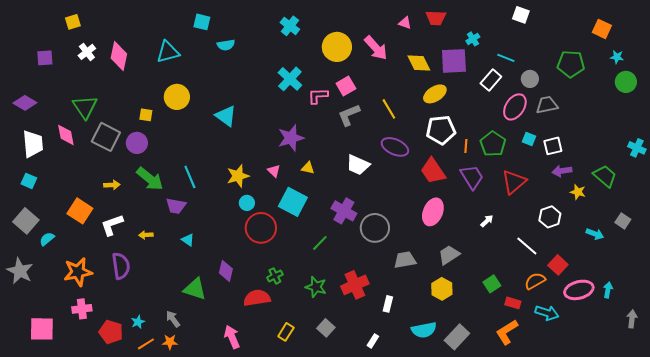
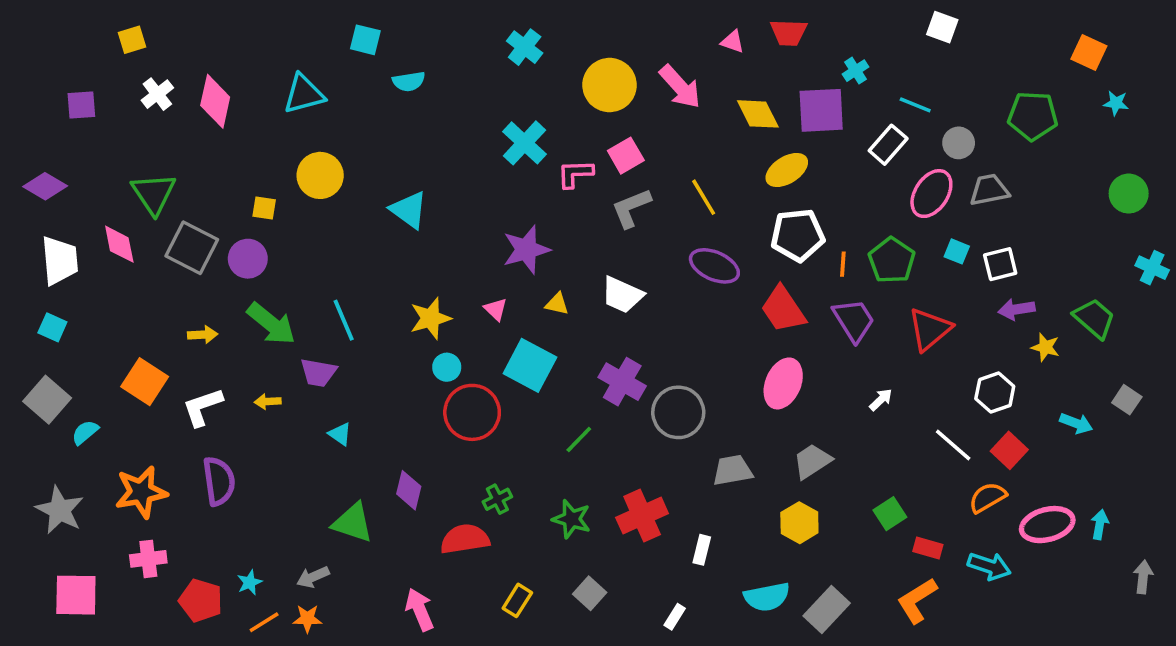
green circle: (626, 82) -> (1129, 194), moved
white trapezoid: (358, 165) -> (622, 295), moved
yellow arrow: (146, 235) -> (268, 402), moved
red square: (558, 265) -> (1009, 450), moved
gray star: (20, 271) -> (60, 510), moved
orange semicircle: (535, 281) -> (988, 497), moved
gray arrow: (173, 319) -> (313, 577), turned -78

